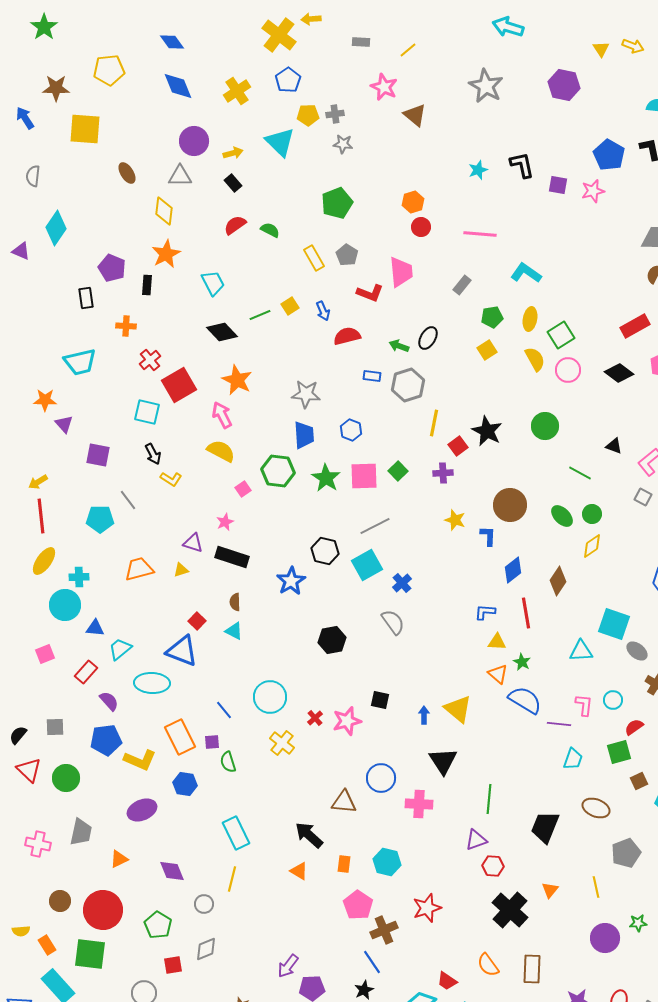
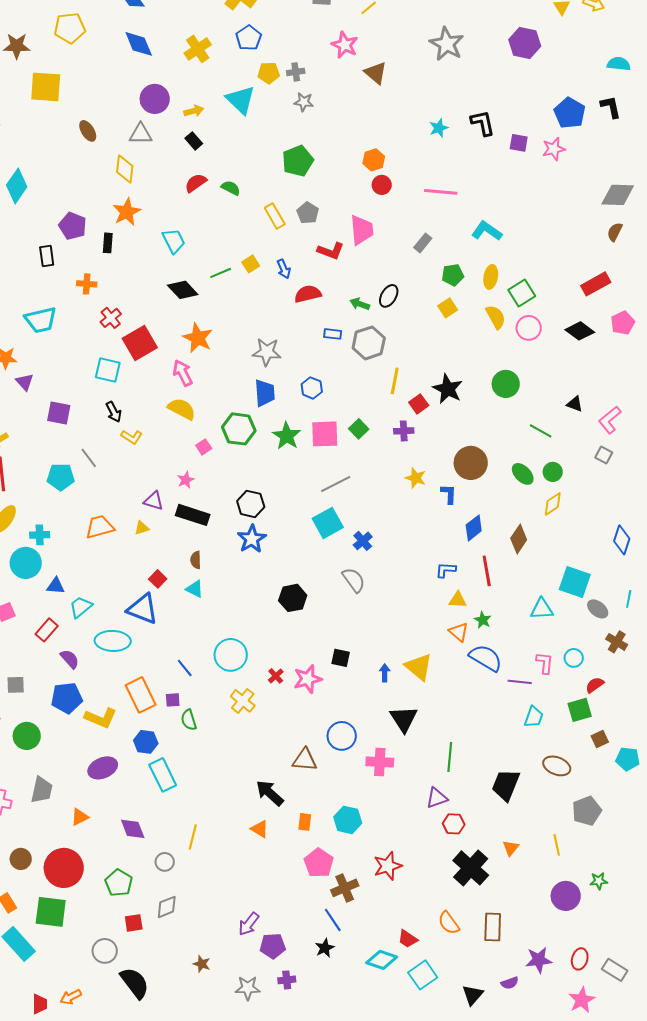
black hexagon: (325, 551) -> (251, 504), moved
cyan rectangle: (236, 833) -> (163, 775), moved

